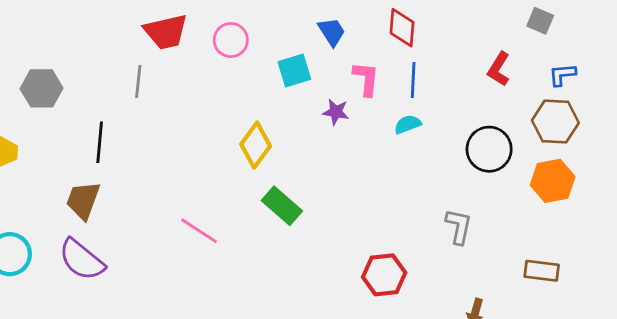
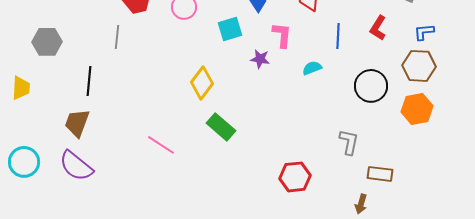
blue line: (413, 80) -> (338, 36), moved
brown rectangle: (542, 271) -> (380, 174), moved

